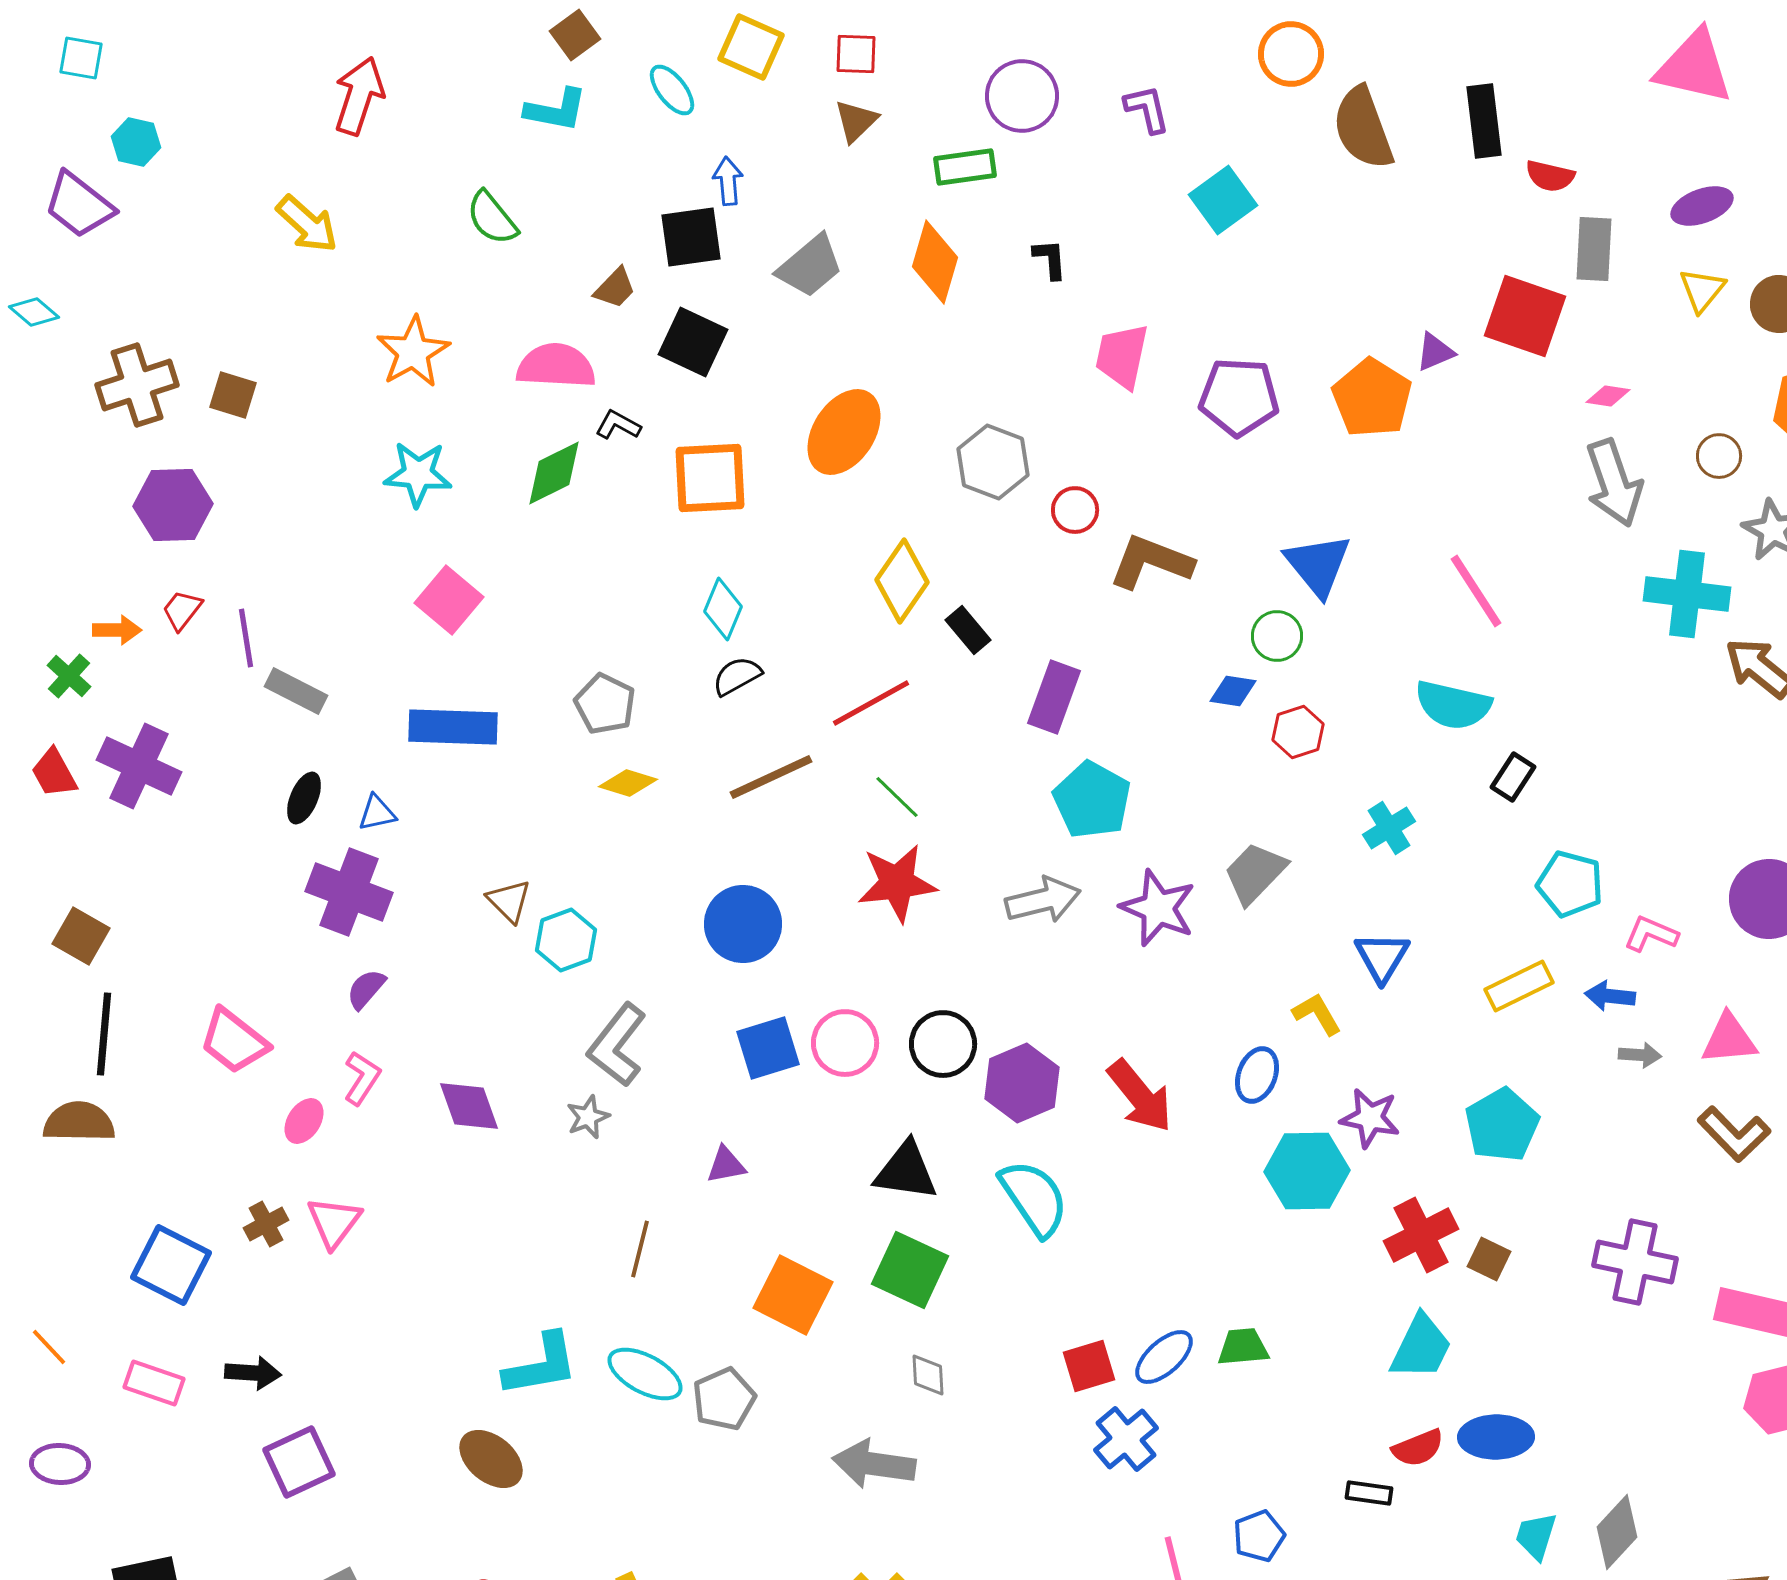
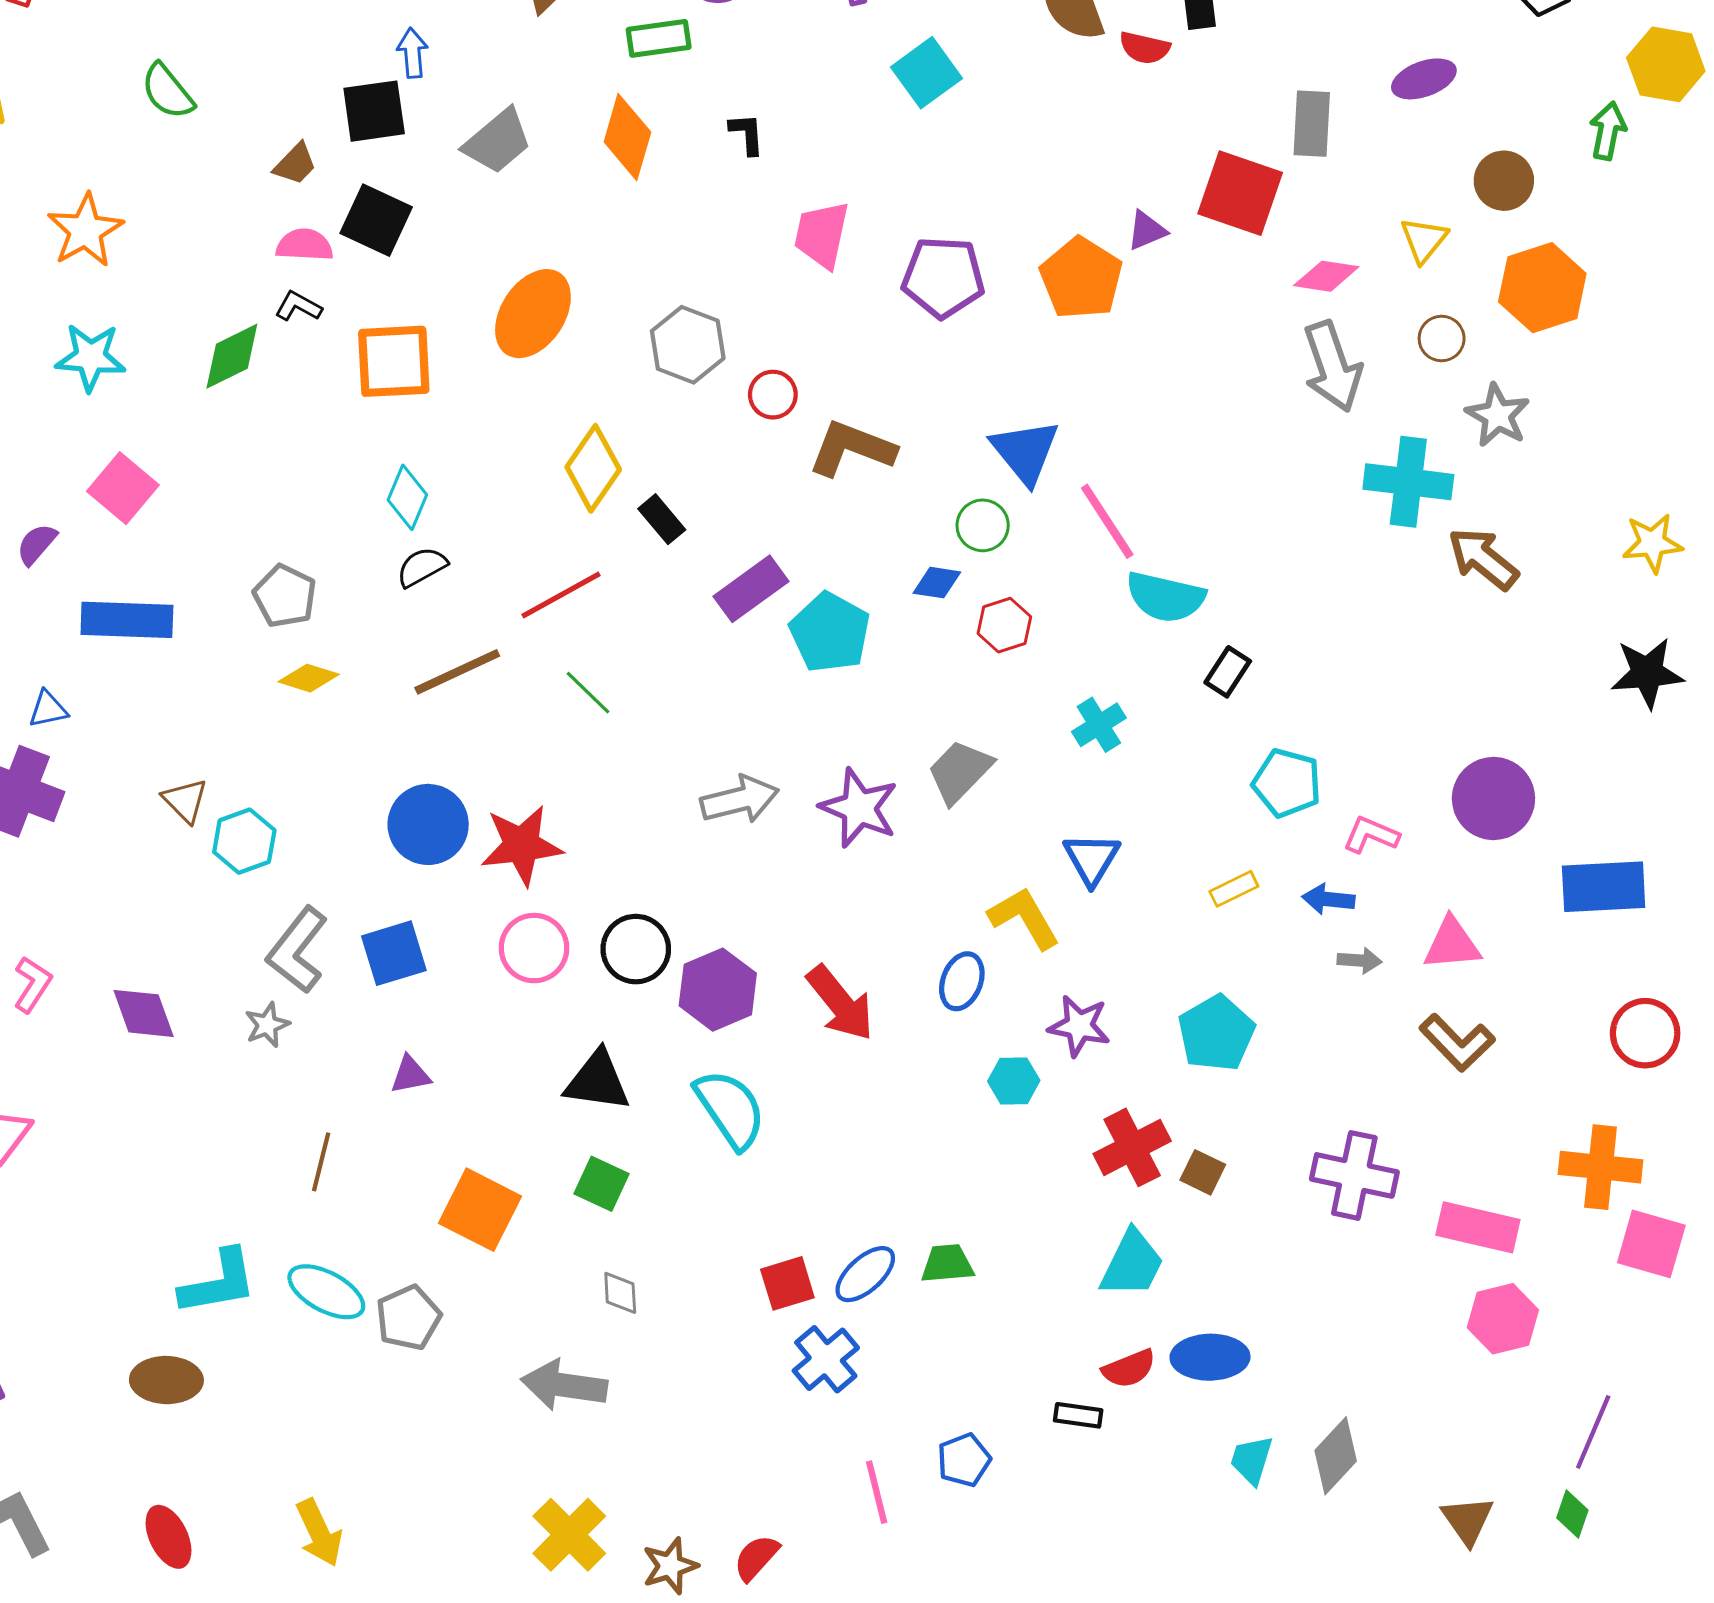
red semicircle: (1550, 176) -> (1145, 48), moved
yellow triangle: (1702, 290) -> (1424, 240), moved
pink semicircle: (556, 366) -> (305, 245), moved, size x0.7
pink diamond: (1608, 396) -> (1326, 276), size x1.4
pink line: (1476, 591) -> (1107, 521), moved
purple rectangle: (1054, 697) -> (751, 589), turned 34
cyan pentagon: (1092, 800) -> (830, 632), moved
red star: (897, 883) -> (522, 845), moved
yellow rectangle: (1519, 986) -> (1234, 889), size x0.7
purple semicircle: (366, 989) -> (37, 544), moved
yellow L-shape: (1317, 1014) -> (1024, 918), size x1.4
blue square: (768, 1048) -> (394, 953), moved
cyan hexagon: (1307, 1171) -> (1014, 1081), size x0.6
green square: (910, 1270) -> (602, 1184), size x0.7
brown ellipse: (491, 1459) -> (166, 1380), turned -38

